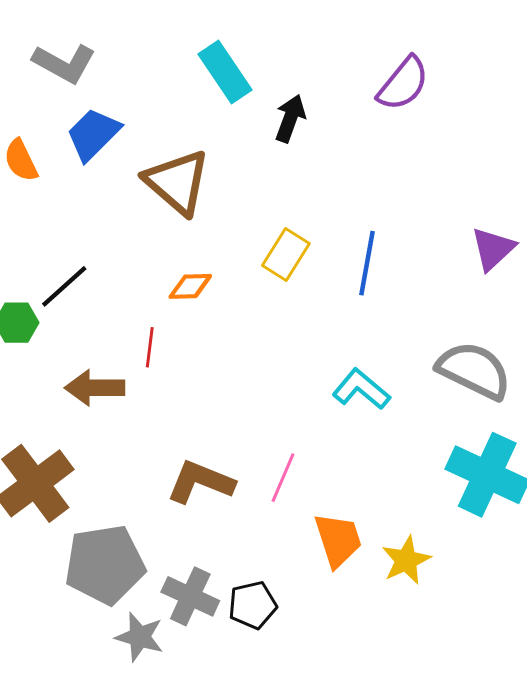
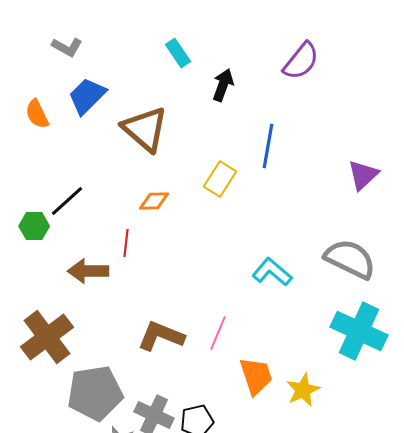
gray L-shape: (64, 63) -> (67, 47), size x0.7
cyan rectangle: (225, 72) -> (178, 53), size x0.7
blue line: (367, 263) -> (268, 146), moved

